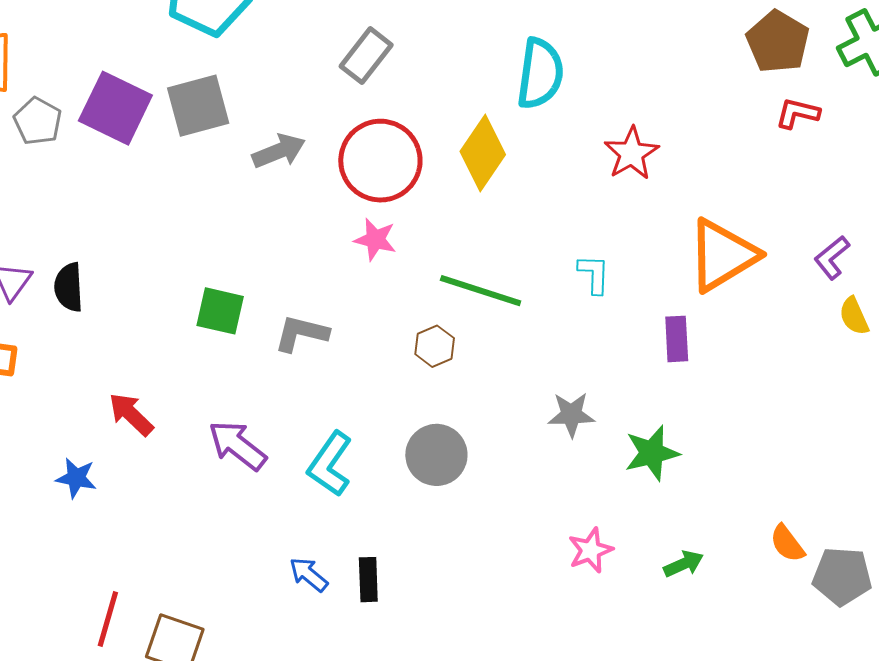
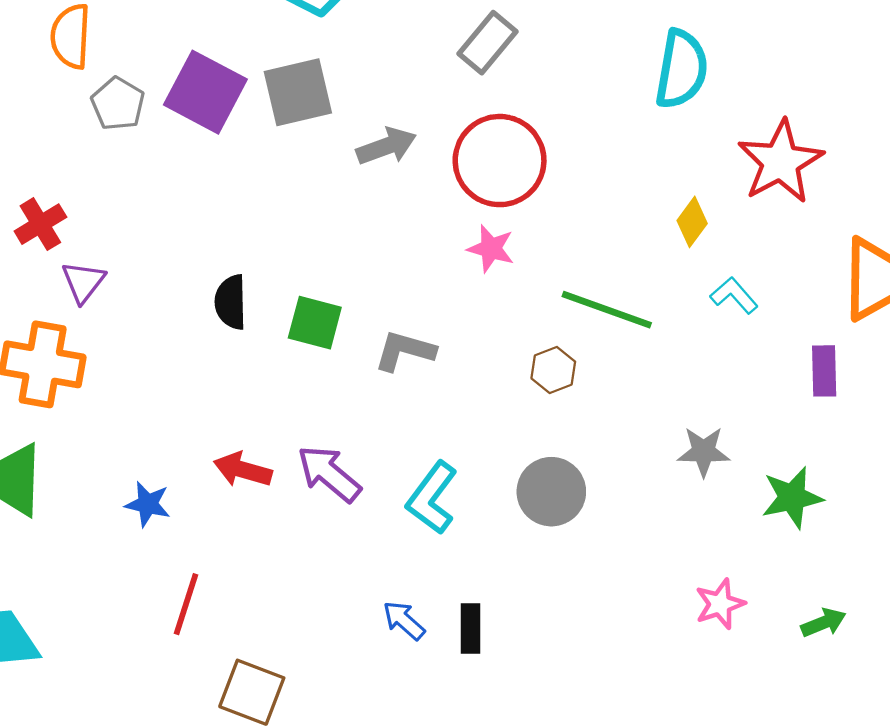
yellow diamond: (483, 153) -> (692, 222), moved, size x0.6
red star: (631, 153) -> (781, 162), size x1.4
cyan L-shape: (594, 274) -> (734, 295), turned -45
black semicircle: (69, 287) -> (231, 302), moved
red arrow: (131, 414) -> (243, 470), moved, turned -30
red line: (108, 619) -> (186, 604), moved

